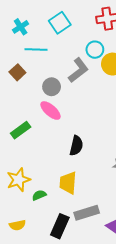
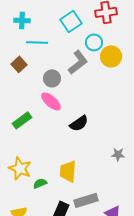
cyan square: (60, 23) -> (71, 21), moved
cyan cross: (21, 27) -> (22, 20), turned 35
black semicircle: (76, 146) -> (79, 123), moved, turned 42
yellow star: (18, 180) -> (20, 168), turned -30

